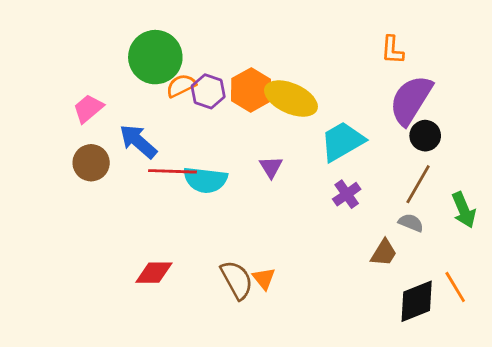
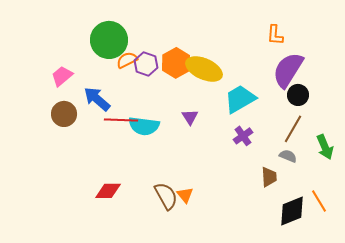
brown trapezoid: (384, 253) -> (269, 177), turned -35

